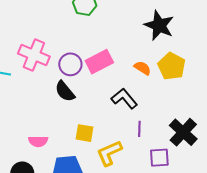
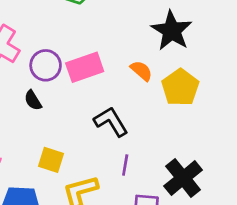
orange semicircle: (143, 68) -> (141, 71), moved
black semicircle: (65, 91) -> (33, 100), size x0.7

